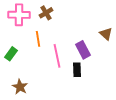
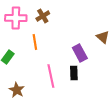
pink line: (57, 56) -> (51, 76), moved

